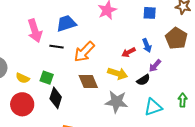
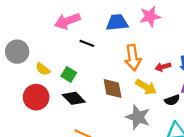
blue trapezoid: (66, 23) -> (117, 23), moved
pink arrow: (35, 31) -> (67, 21), turned 75
orange arrow: (84, 52) -> (133, 58), moved, turned -65
black diamond: (56, 98) -> (74, 98), turned -75

